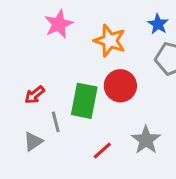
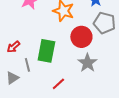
red circle: (120, 86) -> (81, 37), moved
gray star: (146, 140) -> (87, 63), moved

